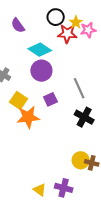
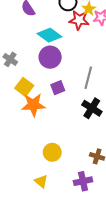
gray line: (79, 88) -> (88, 78), turned 35
yellow circle: (81, 160) -> (52, 152), moved
purple cross: (64, 188) -> (83, 181), moved, turned -30

